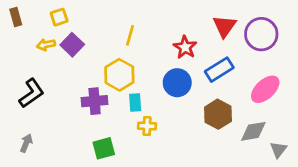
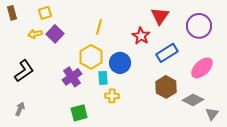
red triangle: (224, 26) -> (160, 16), moved
blue circle: (177, 83) -> (120, 63), moved
purple cross: (95, 101) -> (72, 77), turned -30
gray diamond: (253, 131) -> (193, 100), turned 35

